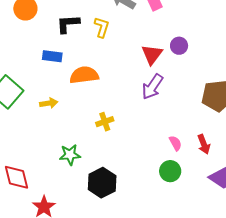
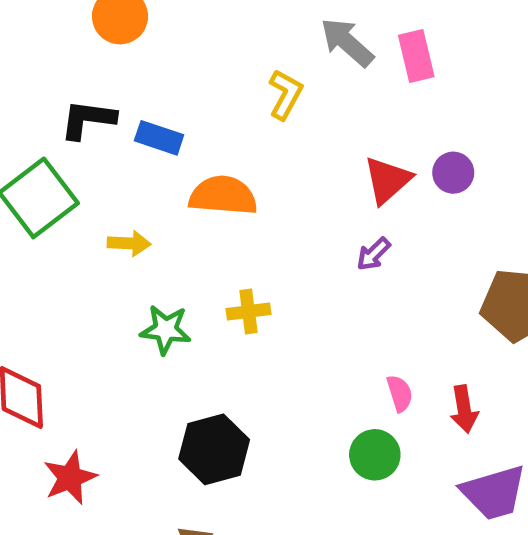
black L-shape: (68, 24) -> (88, 119), moved
purple arrow: (152, 87) -> (373, 254), size x0.6
green star: (70, 155) -> (166, 330), moved

